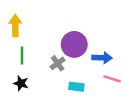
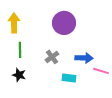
purple circle: (74, 44) -> (64, 23), moved
blue arrow: (102, 58) -> (84, 58), moved

